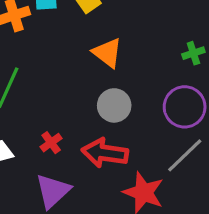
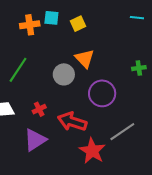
gray circle: (114, 105) -> (64, 74), moved
purple circle: (185, 107) -> (102, 93), moved

